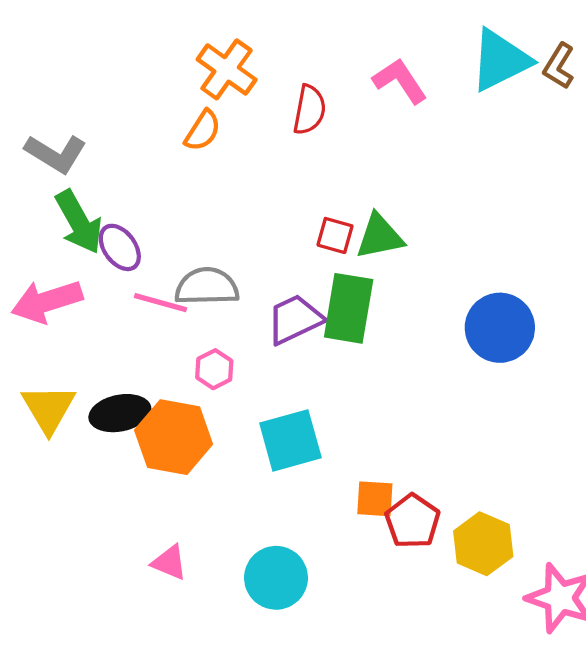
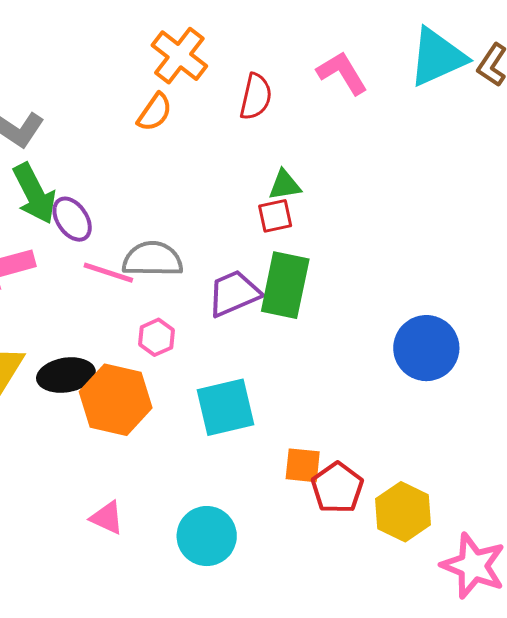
red square: (335, 235) -> (275, 216), turned -30
green triangle: (380, 236) -> (285, 185), moved, size x0.7
blue circle: (500, 328) -> (426, 348), moved

